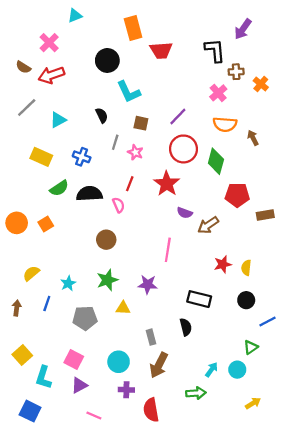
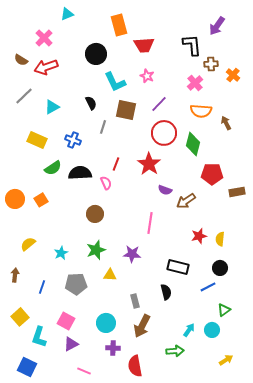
brown square: (141, 123) -> (126, 110), size x1.5
pink star: (135, 152) -> (147, 76), moved
blue line: (47, 304) -> (42, 287), moved
blue line: (268, 321) -> (208, 287), moved

